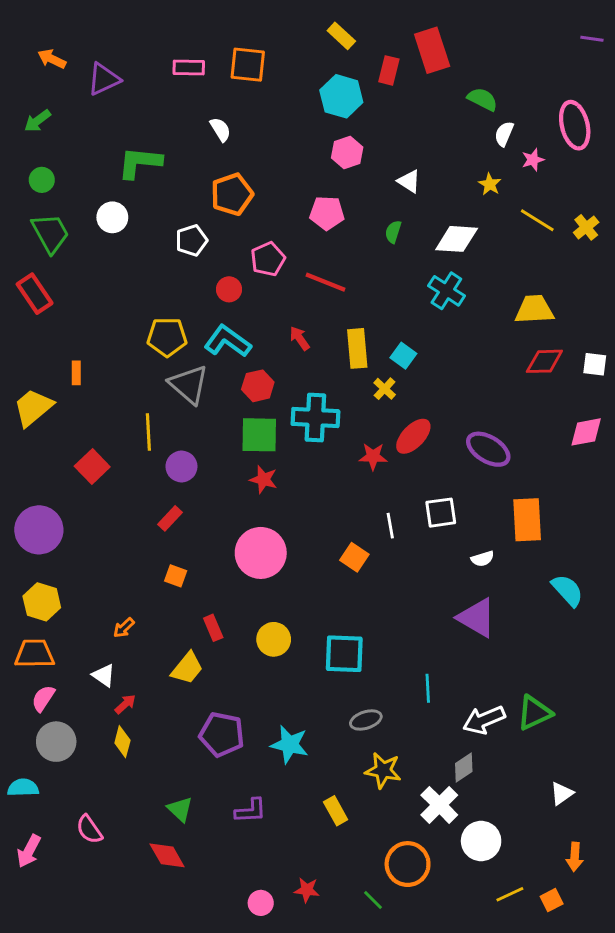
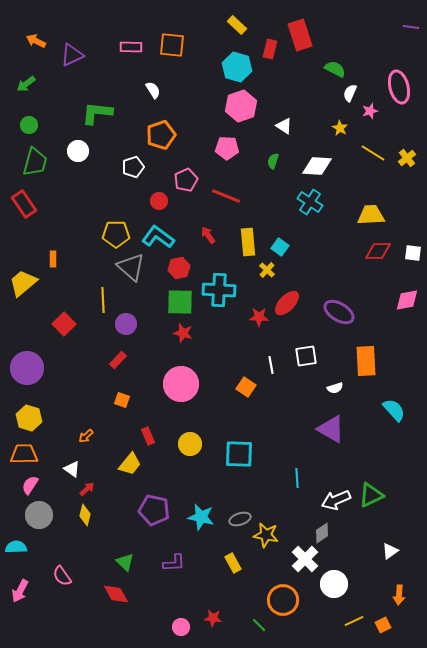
pink hexagon: (347, 153) -> (241, 106), size x1.4
green trapezoid: (50, 233) -> (35, 162), turned 44
gray ellipse: (366, 720) -> (240, 519), moved

